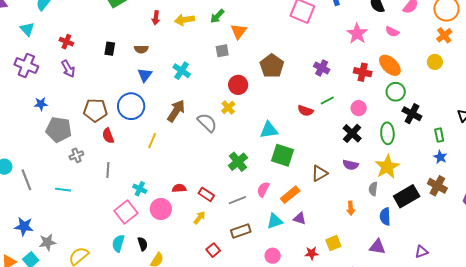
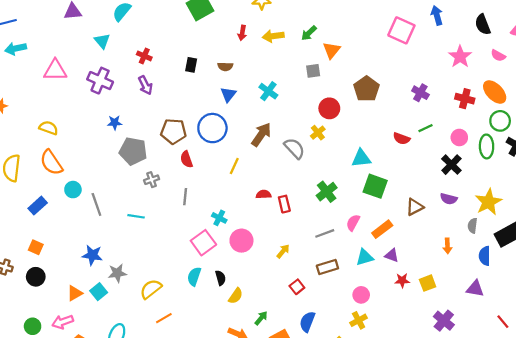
green ellipse: (387, 133) -> (487, 146), moved
red semicircle: (179, 188) -> (264, 194), moved
red rectangle: (206, 194) -> (284, 204), moved, turned 42
red star: (312, 253) -> (402, 280), moved

